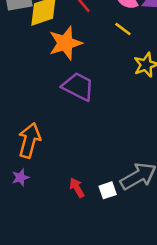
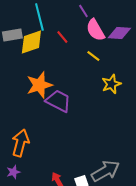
orange star: (65, 43) -> (39, 85), moved

